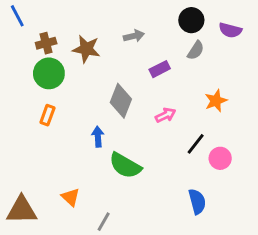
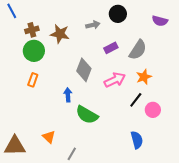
black circle: (191, 20) -> (118, 14), moved
gray semicircle: (196, 50) -> (138, 50), moved, size x1.5
orange star: (216, 101) -> (144, 77), moved
pink arrow: (165, 115) -> (115, 80), size x1.5

